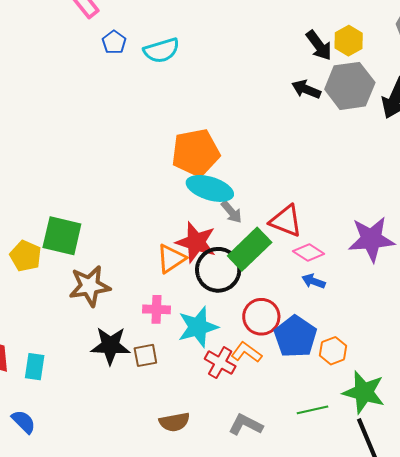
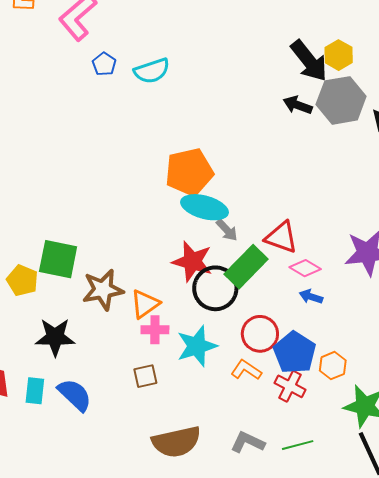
black arrow: (319, 45) -> (309, 61), size x1.4
orange triangle: (171, 259) -> (145, 304), moved
brown star: (90, 286) -> (103, 290), moved
black star: (110, 346) -> (55, 337), moved
red cross: (220, 363) -> (290, 386), moved
green line: (313, 410) -> (298, 445), moved
blue semicircle: (24, 422) -> (75, 395), moved, size x1.4
brown semicircle: (174, 422) -> (176, 442), size x1.6

